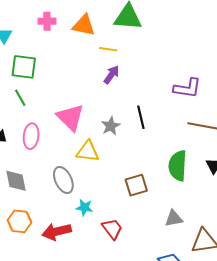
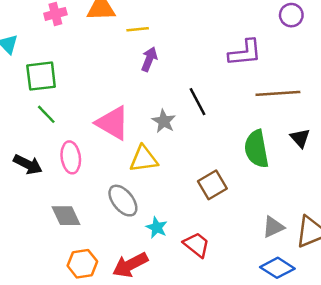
cyan star: (84, 208) -> (157, 227), turned 30
gray triangle: (174, 219) -> (273, 227), moved

